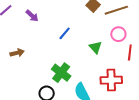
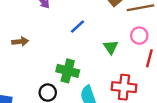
green cross: (61, 73) -> (68, 71), turned -30

